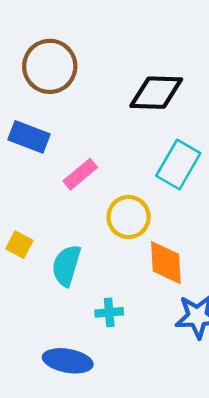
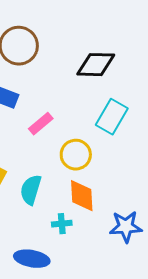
orange diamond: (166, 263) -> (82, 196), moved

